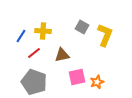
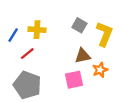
brown triangle: (62, 55) -> (83, 56), moved
orange star: (97, 82) -> (100, 70), moved

